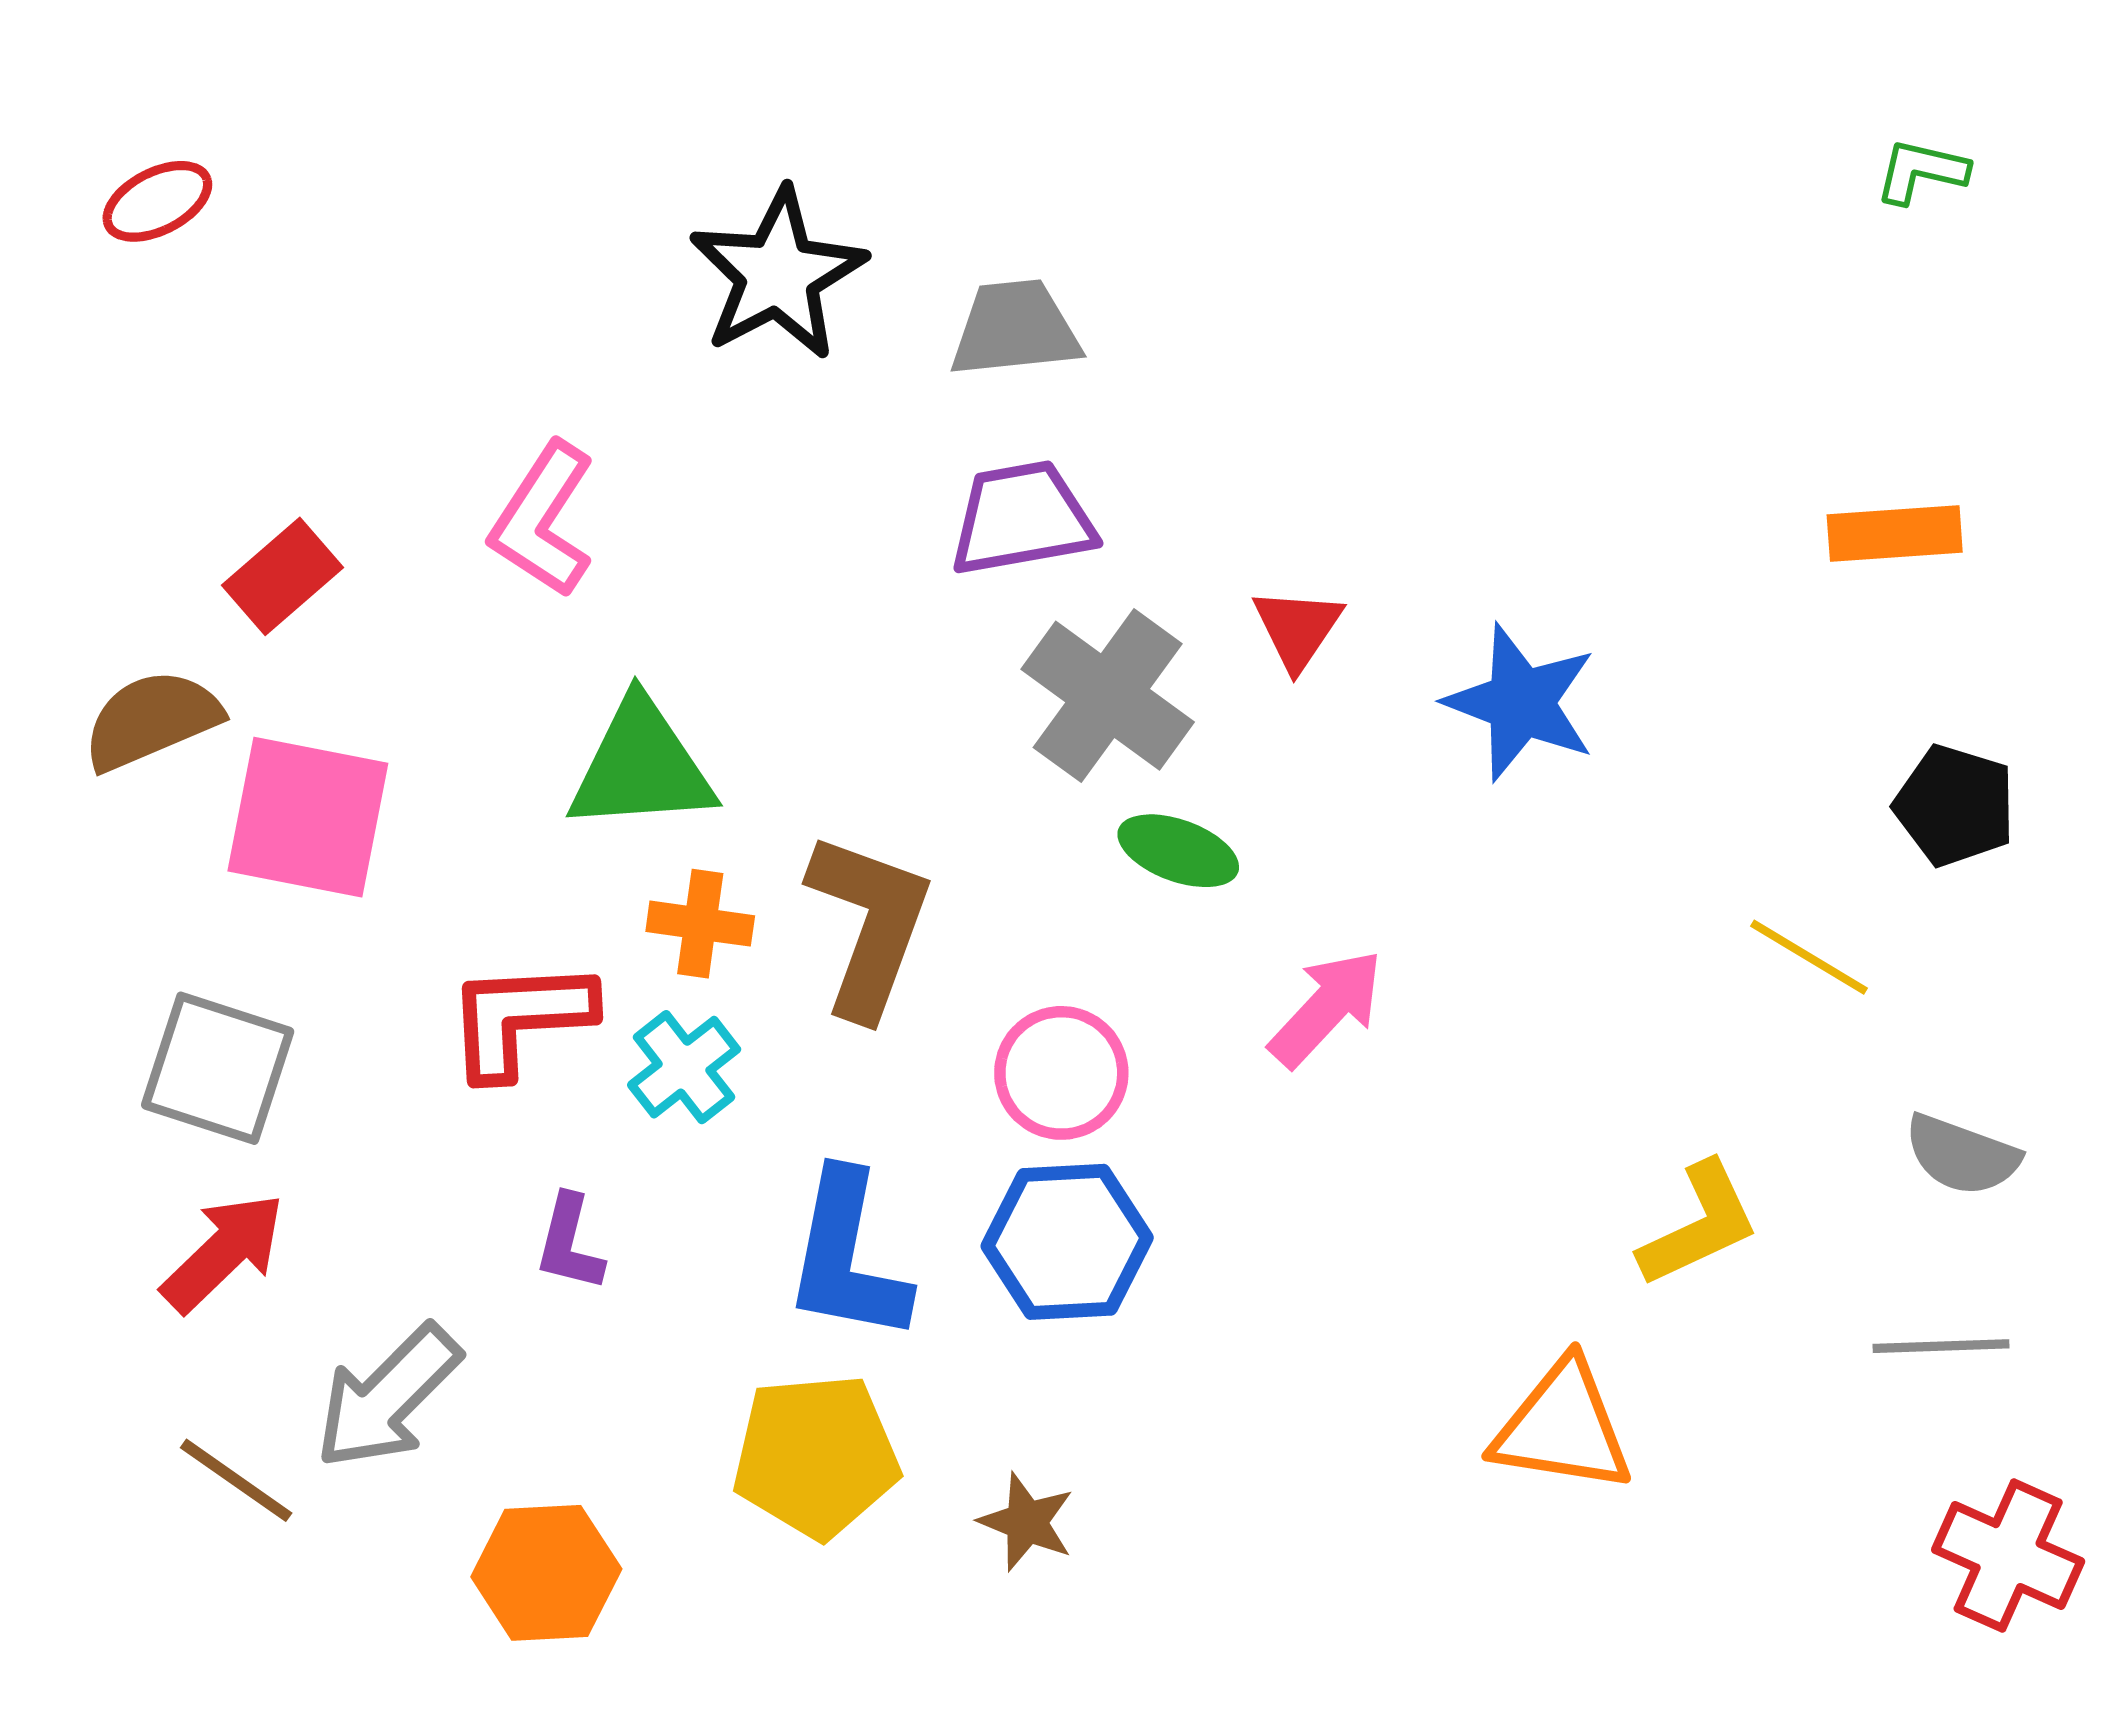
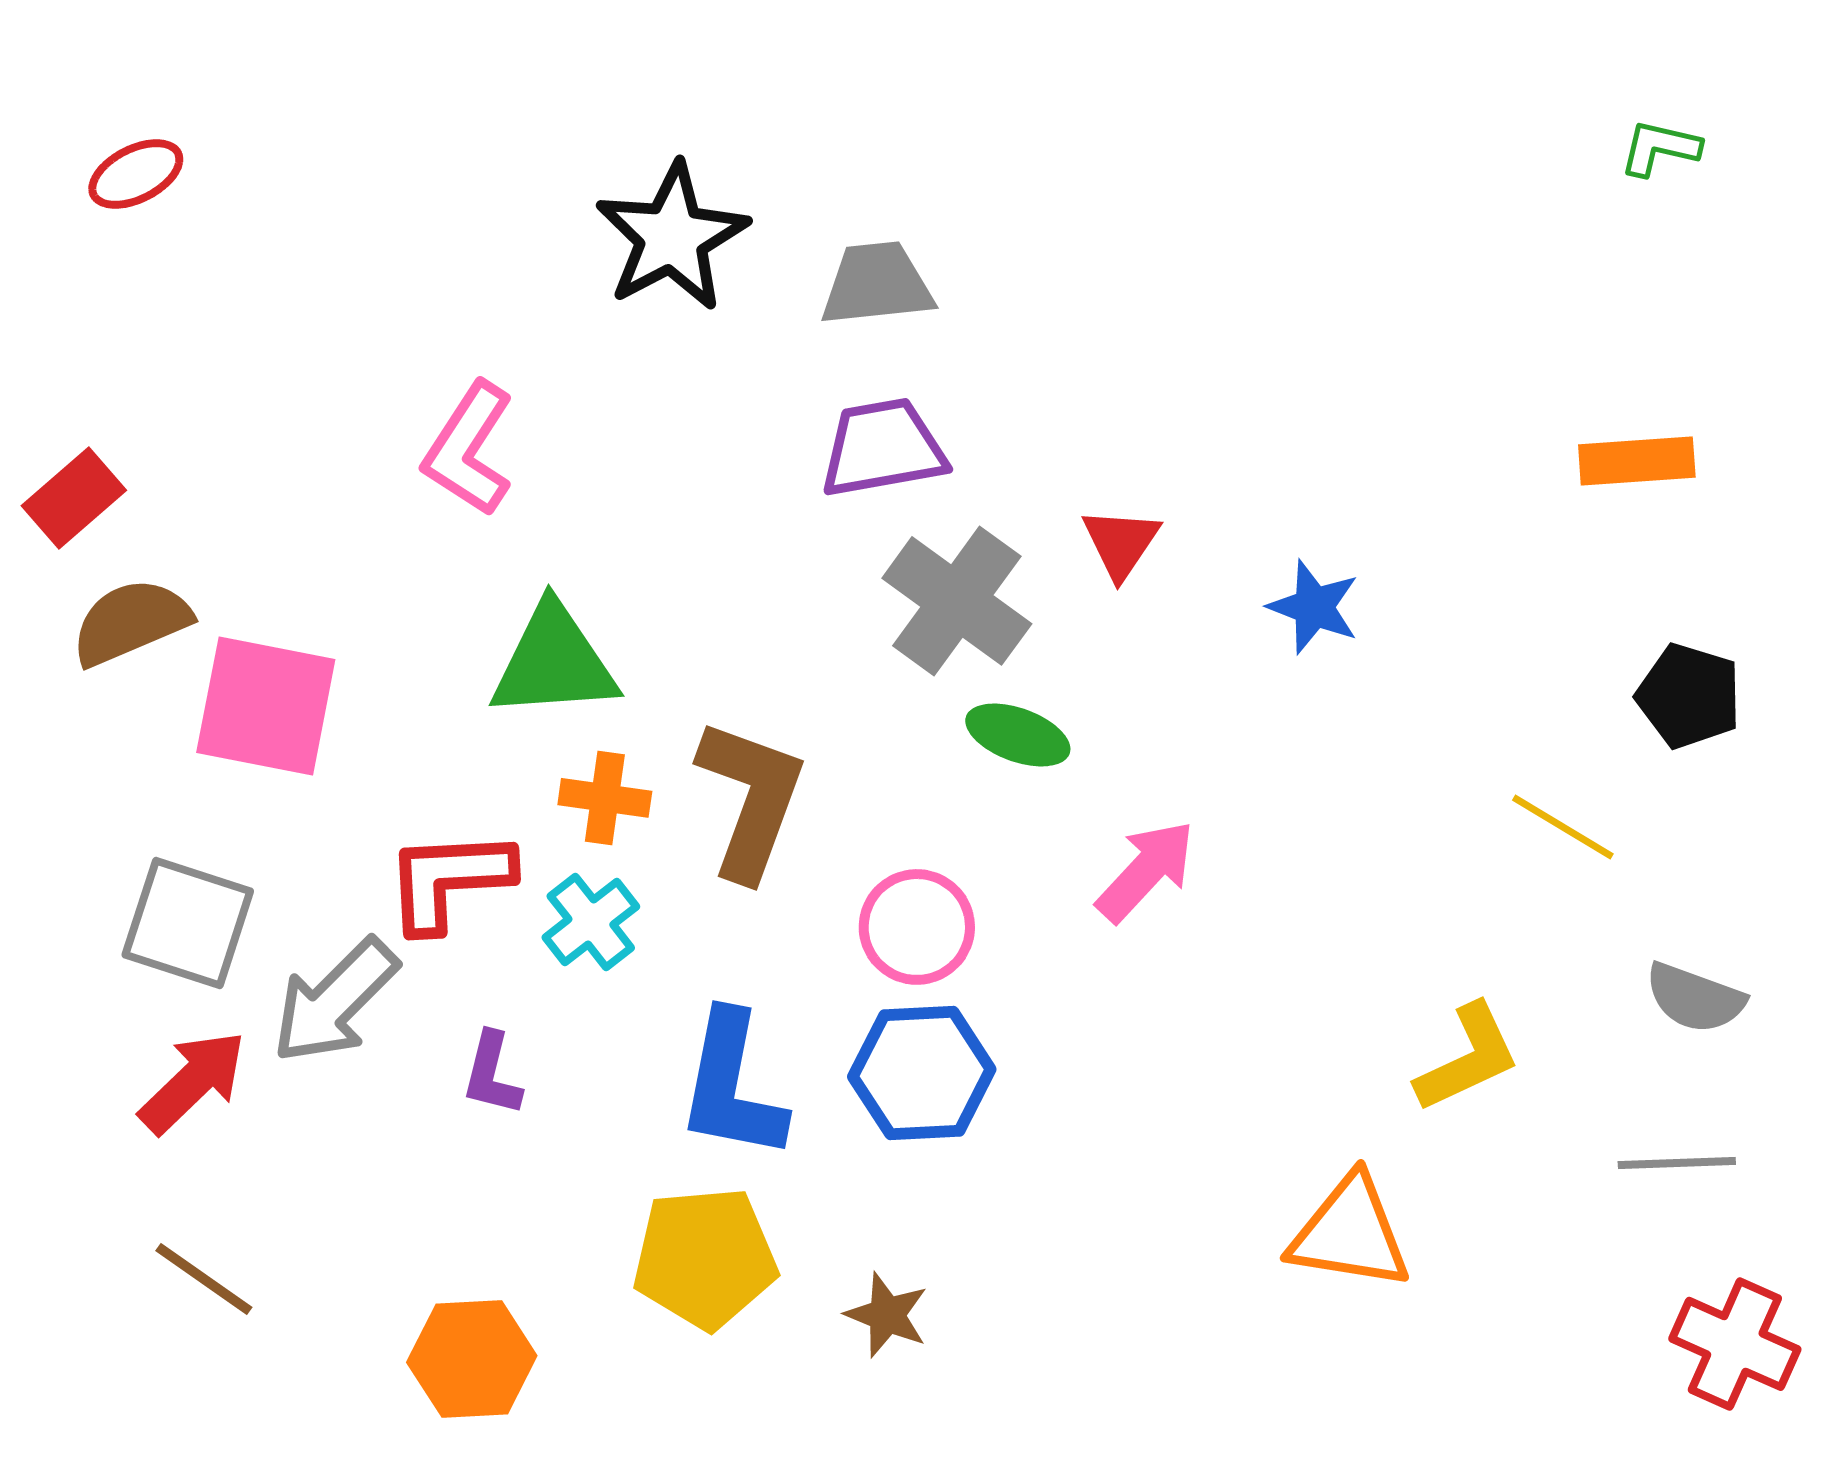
red rectangle: (282, 576) -> (74, 498), moved
blue star: (1521, 703) -> (1314, 607), size x0.7
gray arrow: (388, 1397) -> (335, 1001), moved

